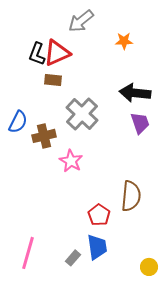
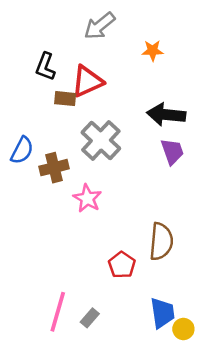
red triangle: (57, 53) -> (87, 81), moved
blue trapezoid: (97, 247) -> (162, 313), moved
pink line: (28, 253) -> (58, 312), moved

